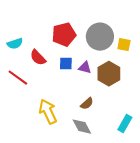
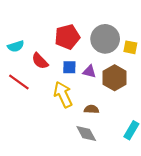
brown semicircle: (87, 104) -> (91, 109), turned -136
yellow arrow: (48, 112) -> (63, 95), moved

